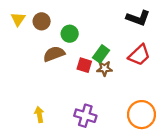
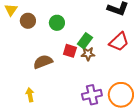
brown circle: (42, 21) -> (28, 21), moved
brown semicircle: (54, 54) -> (43, 62), moved
purple cross: (85, 116) -> (92, 95), moved, turned -30

